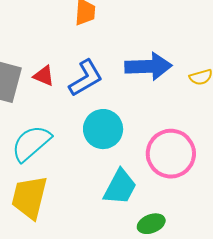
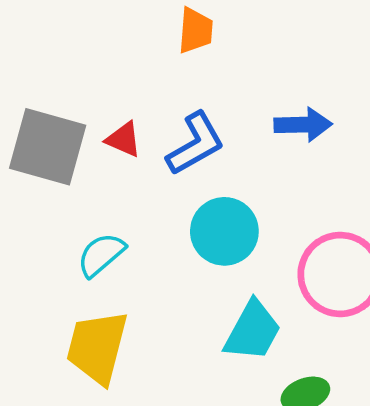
blue arrow: (148, 66) -> (303, 125), size x0.7
cyan semicircle: (31, 143) -> (101, 255), size x0.7

